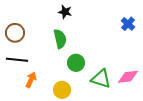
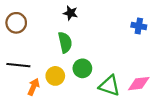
blue cross: (128, 24) -> (139, 26), turned -32
brown circle: (15, 33) -> (16, 23), moved
yellow circle: (62, 90) -> (55, 76), moved

